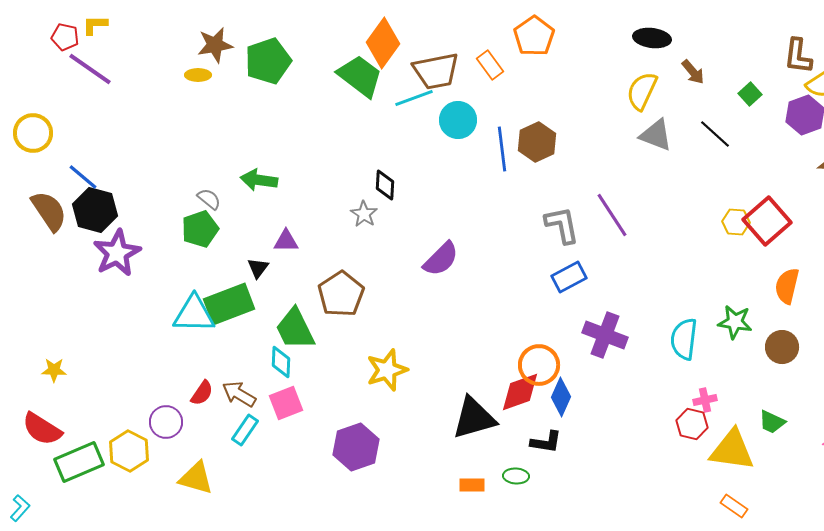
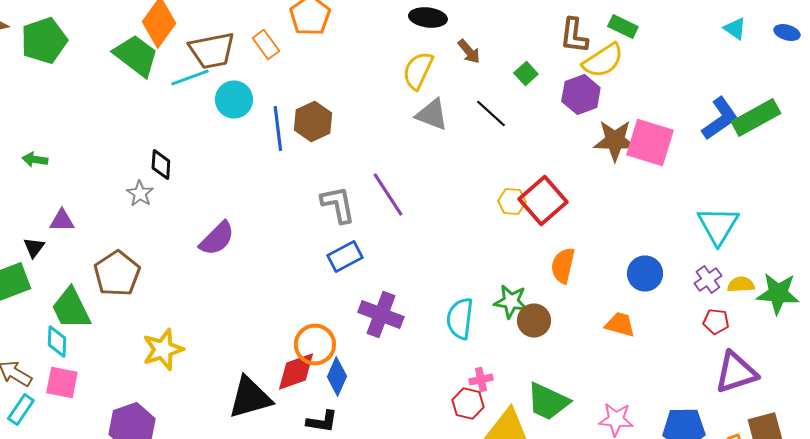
green arrow: (259, 180) -> (35, 160), size x0.7
brown circle: (782, 347) -> (534, 320), moved
pink square: (286, 403) -> (62, 382), turned 32
green trapezoid: (772, 422) -> (548, 402), size x1.6

